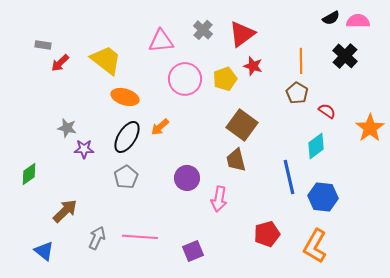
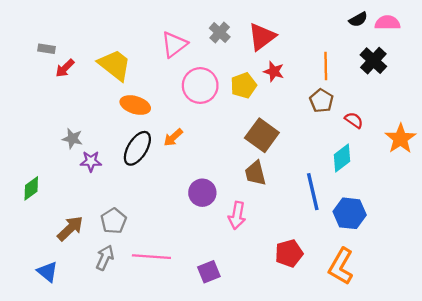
pink triangle: (161, 41) -> (174, 44), turned -32
gray pentagon: (126, 177) -> (114, 221), moved

